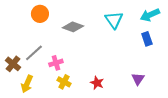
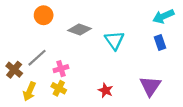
cyan triangle: (114, 20) -> (114, 40), moved
purple triangle: (138, 79) -> (150, 86), size x1.5
yellow cross: (64, 82) -> (59, 88), moved

